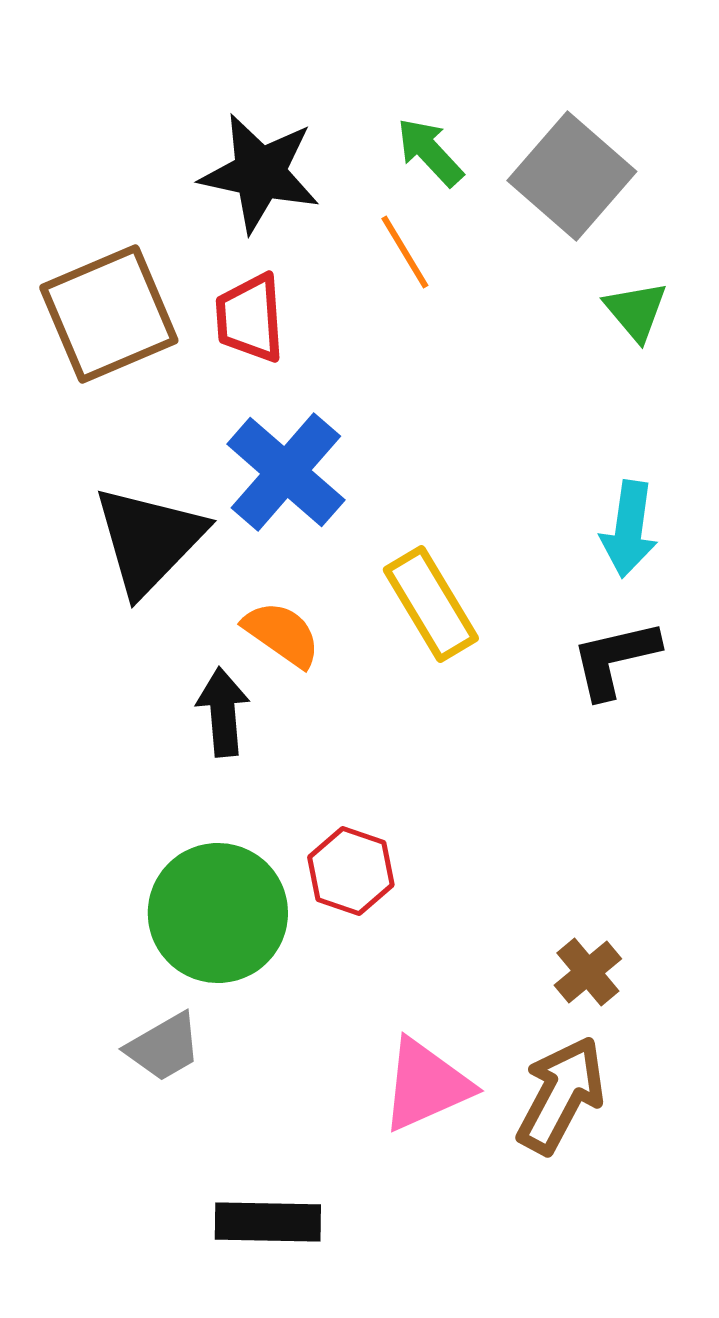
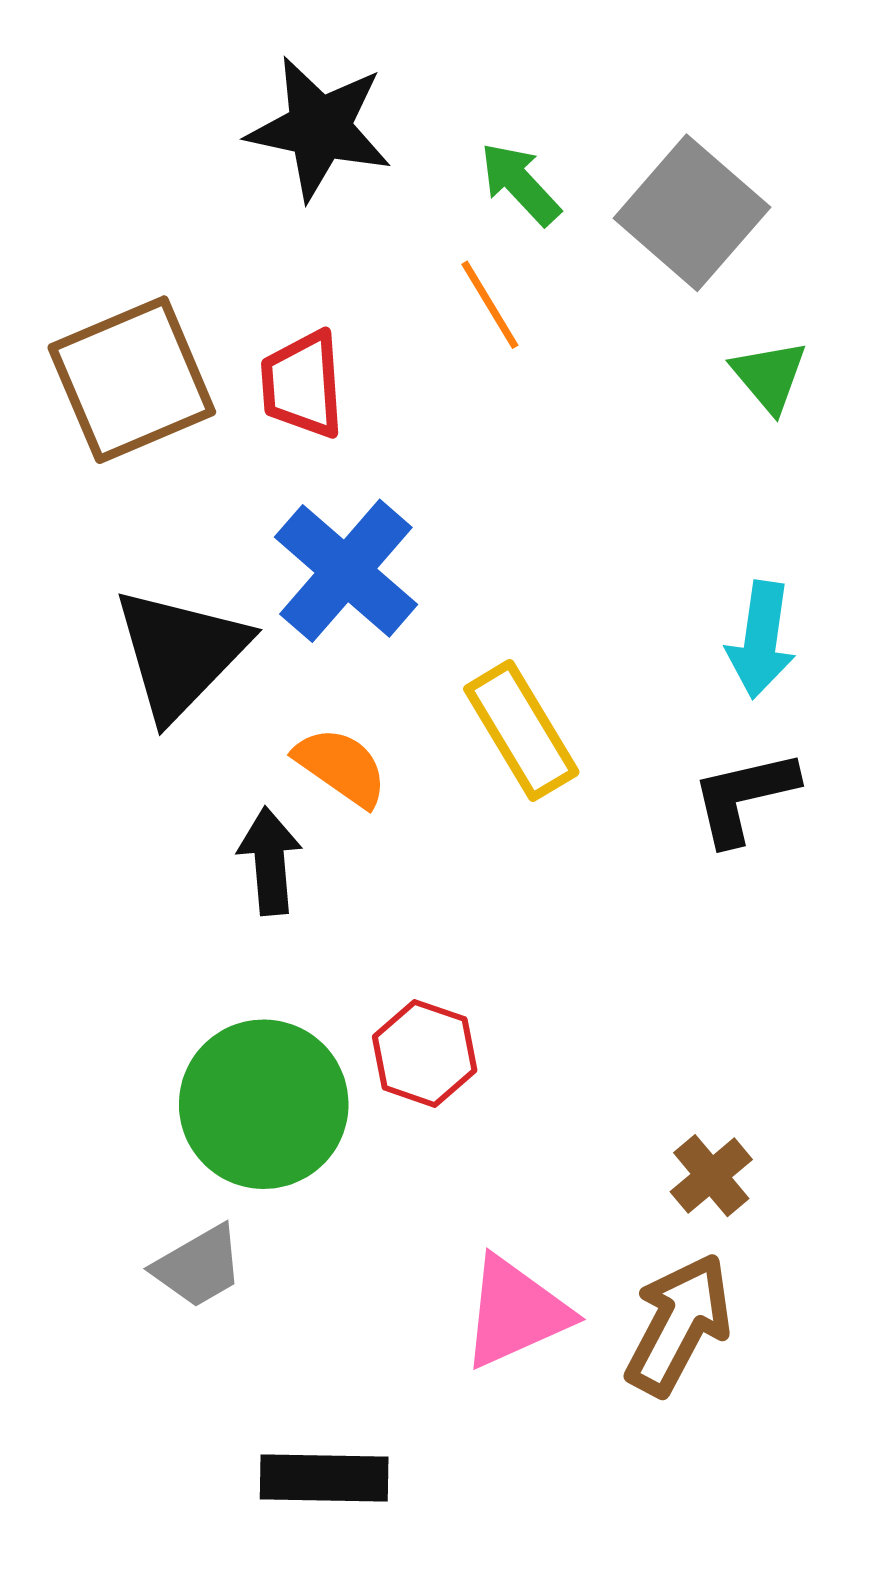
black star: (260, 173) -> (319, 128), moved

